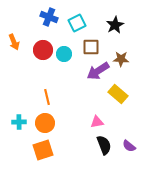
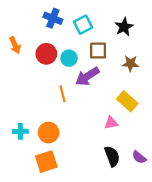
purple arrow: (98, 71) -> (87, 76), moved
orange line: (47, 97) -> (63, 94), moved
pink triangle: (97, 122) -> (111, 123), moved

